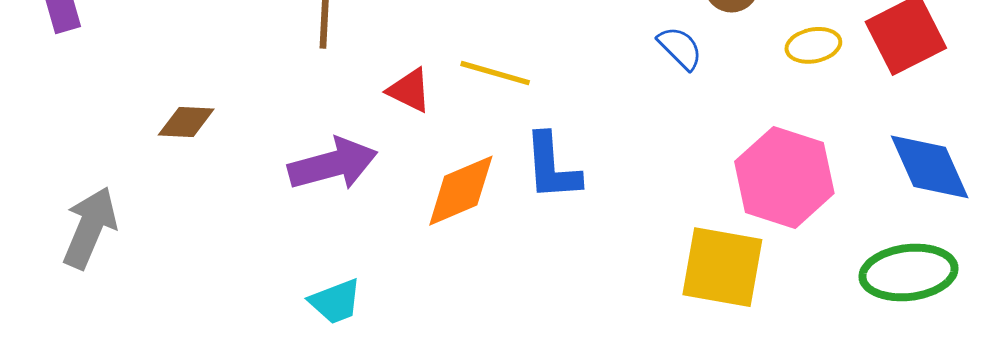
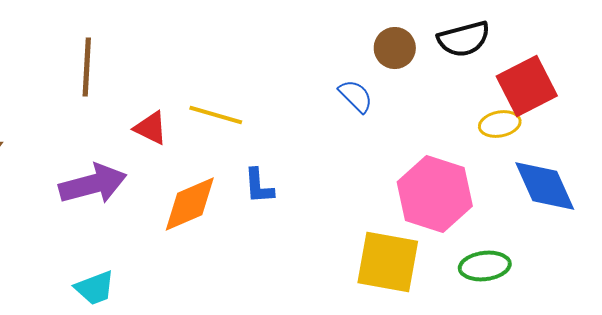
yellow ellipse: (813, 45) -> (500, 124), moved
blue L-shape: (552, 167) -> (259, 186), size x0.7
green ellipse: (908, 272) -> (485, 266), moved, size x0.7

